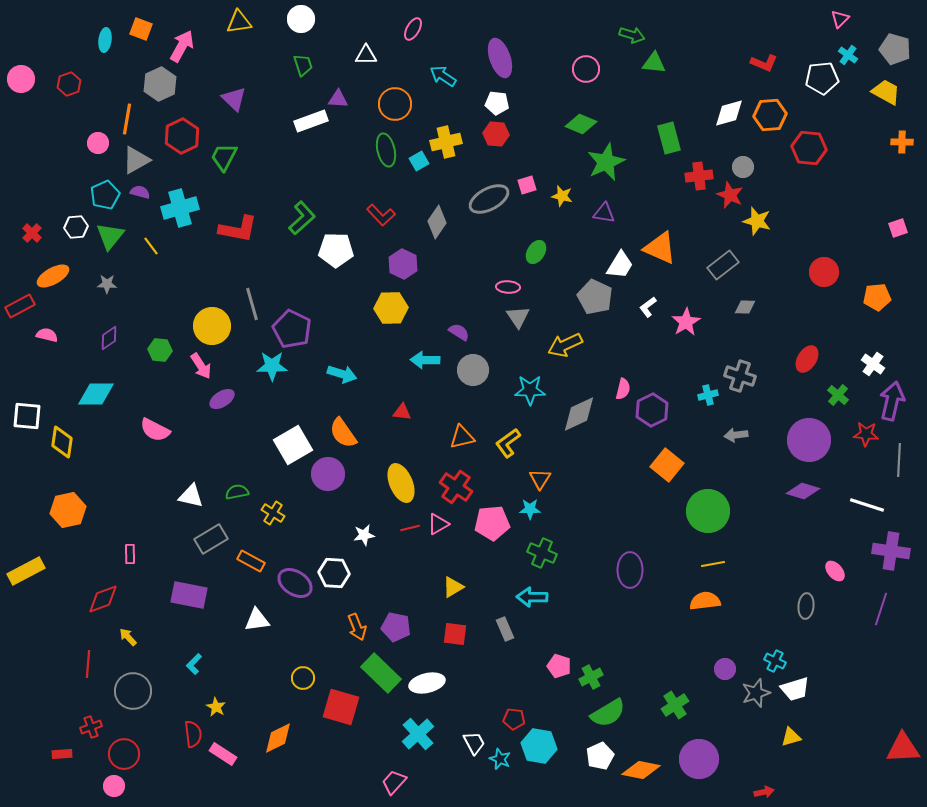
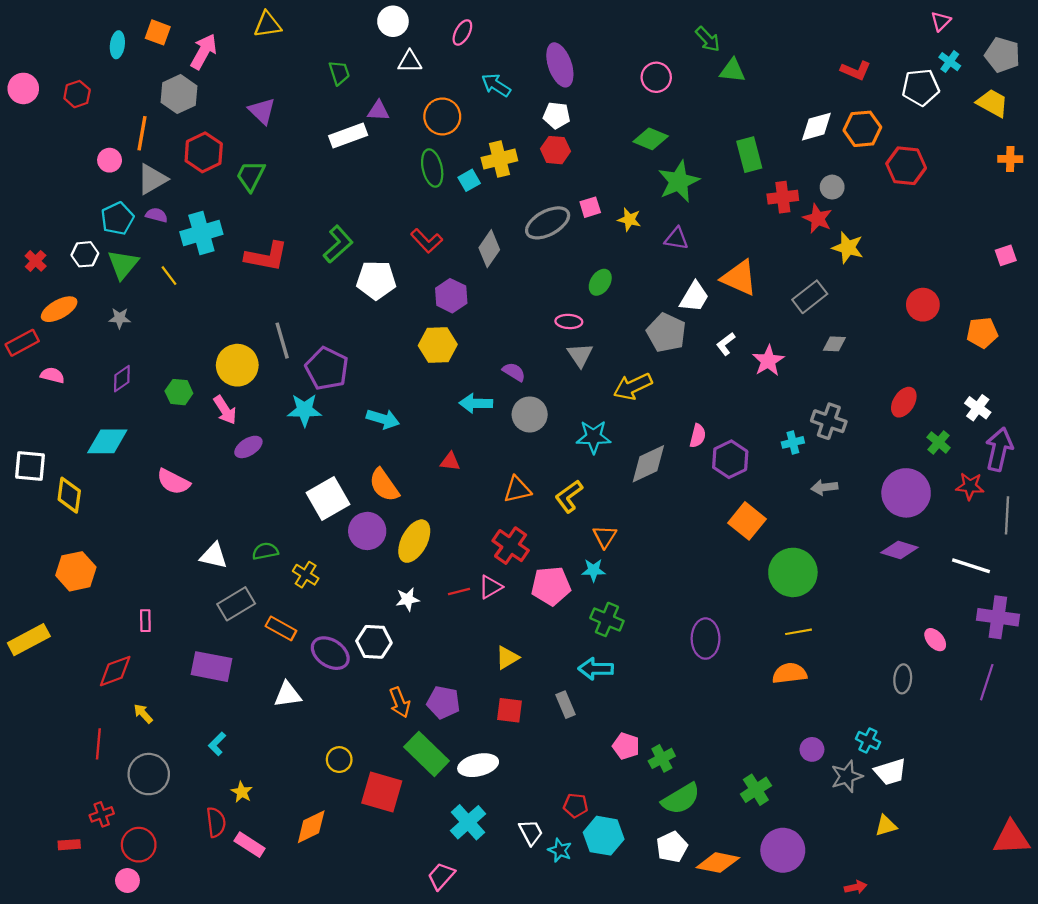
white circle: (301, 19) -> (393, 21), moved
green arrow: (632, 35) -> (708, 39), turned 30
yellow ellipse: (401, 483) -> (414, 541), moved, turned 51

